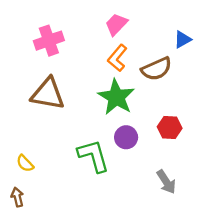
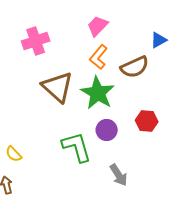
brown triangle: (48, 94) -> (58, 87), moved, turned 32
gray arrow: (166, 182) -> (119, 175), moved

